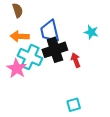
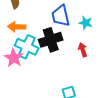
blue trapezoid: (50, 31) -> (61, 16), moved
red arrow: (76, 60) -> (83, 50), moved

